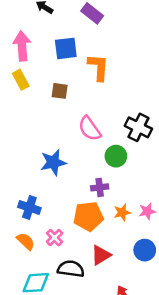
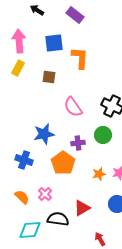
yellow rectangle: (21, 80) -> (18, 68), turned 56
green circle: (116, 156) -> (103, 135), moved
purple cross: (100, 187) -> (78, 143), moved
blue cross: (29, 207) -> (24, 160), moved
orange pentagon: (88, 216) -> (63, 163), moved, turned -30

